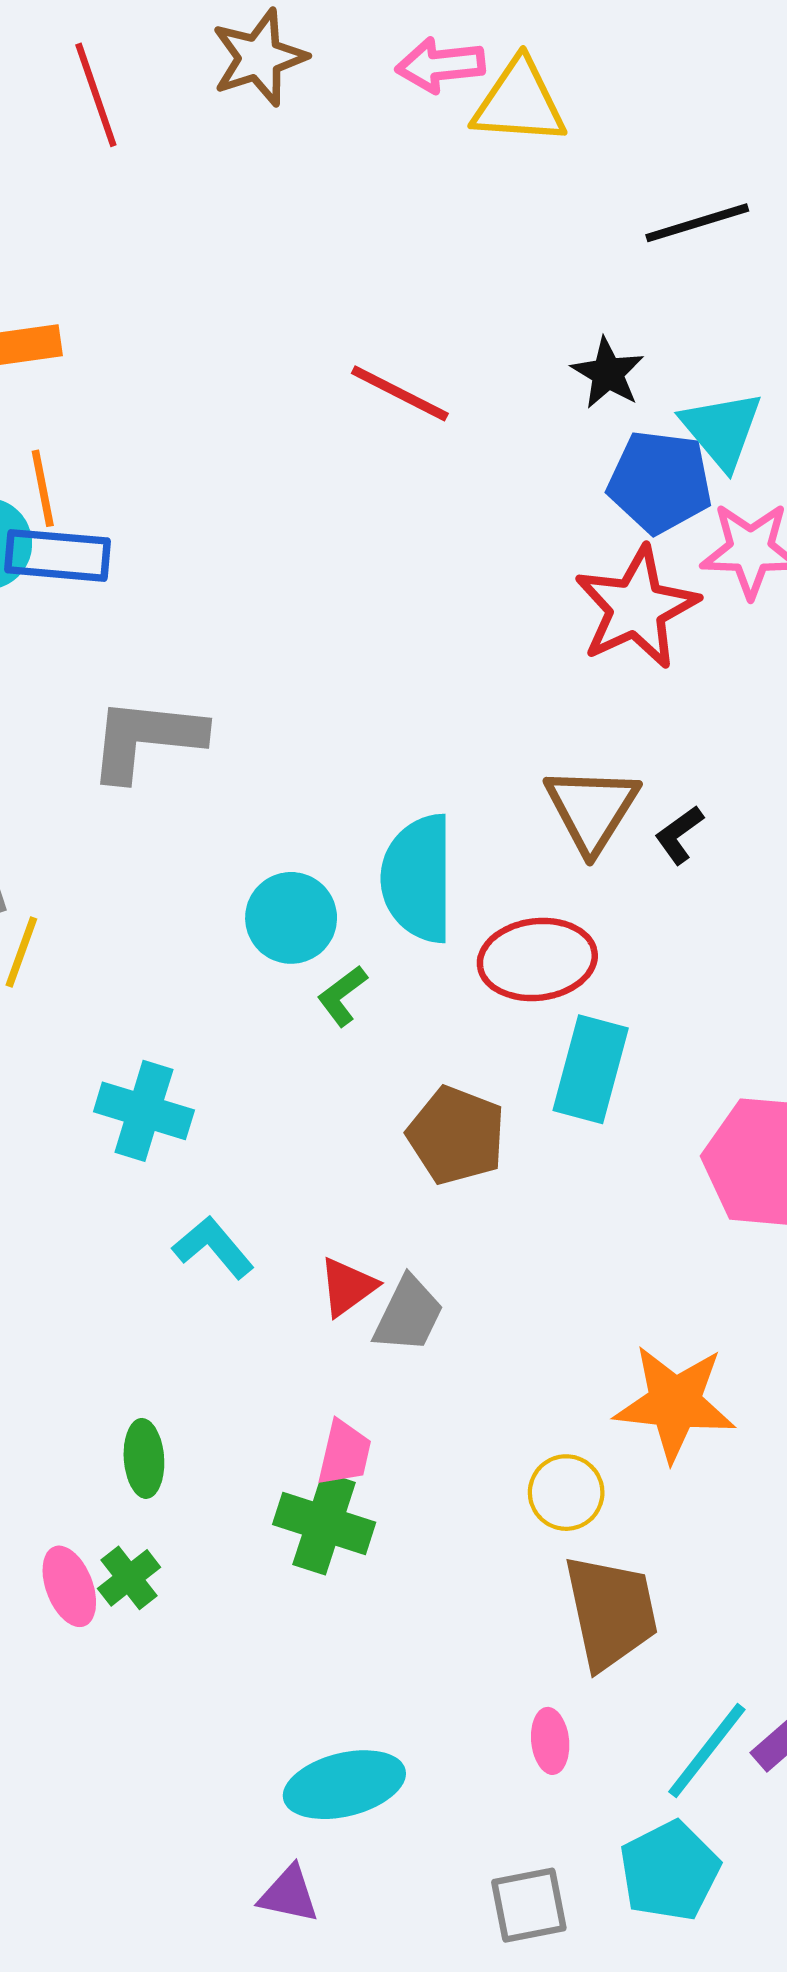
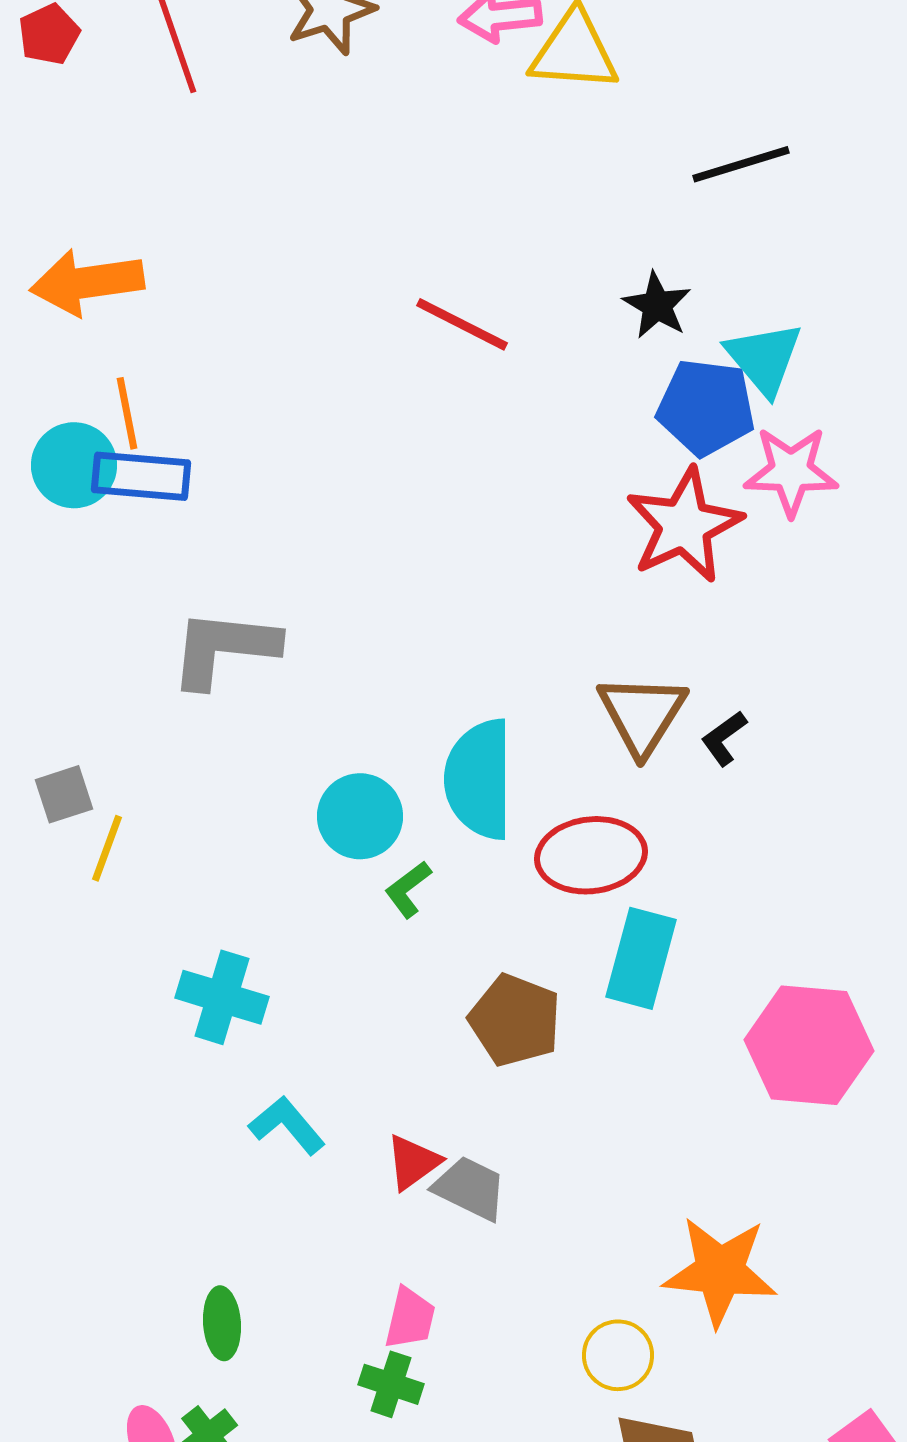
gray trapezoid: (408, 1314) -> (470, 1188), turned -90
green cross: (324, 1523) -> (391, 1384), size x0.7

